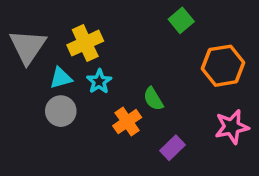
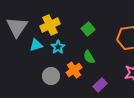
green square: (181, 20) -> (88, 29), moved
gray circle: (61, 111) -> (51, 76), moved

